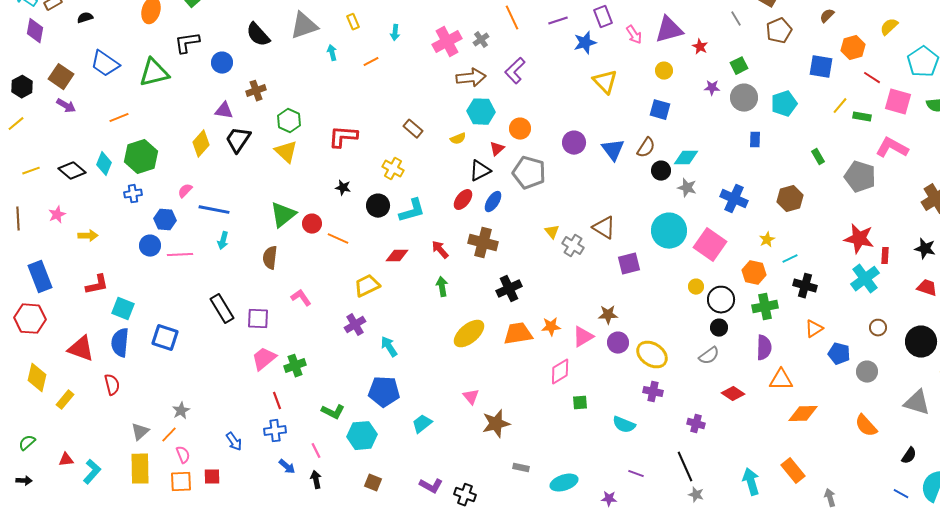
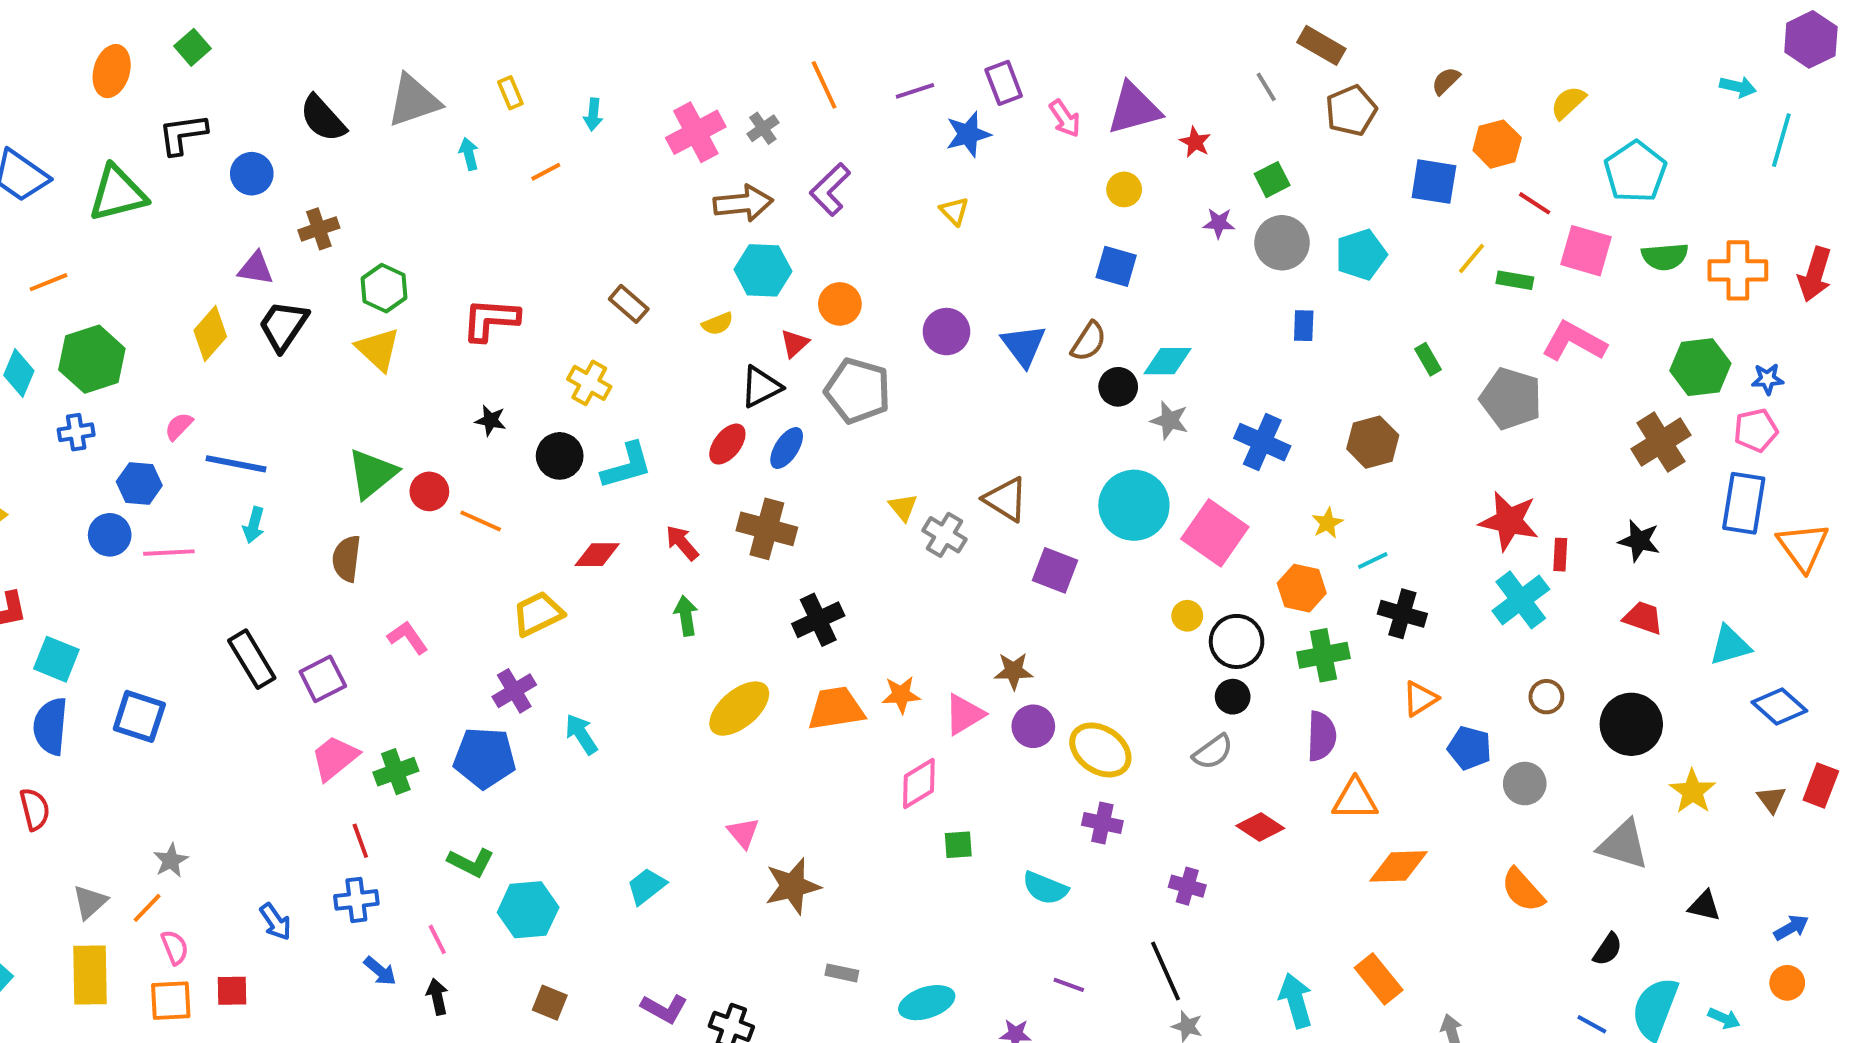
yellow triangle: (605, 82) -> (954, 211), moved, size x0.6
purple square: (629, 264) -> (1055, 570), turned 35
purple square: (258, 319) -> (323, 679), turned -30
blue pentagon: (384, 392) -> (485, 758), moved

